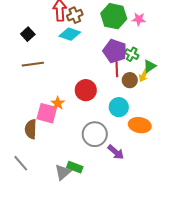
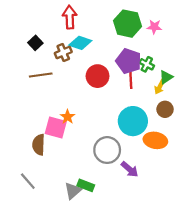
brown cross: (75, 15) -> (63, 53), moved
brown circle: (130, 80) -> (165, 109), moved
red circle: (86, 90) -> (98, 76), moved
cyan circle: (119, 107) -> (133, 121), size x1.4

